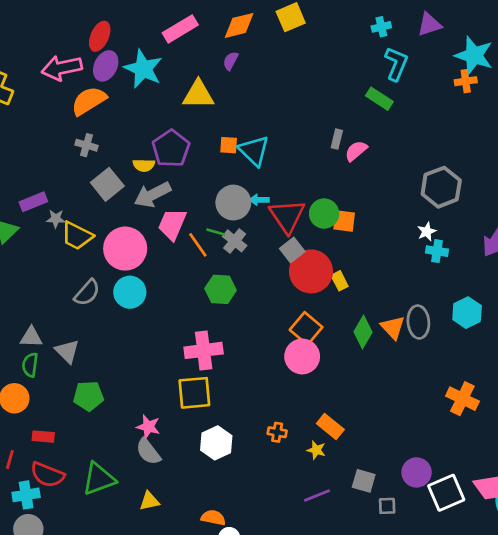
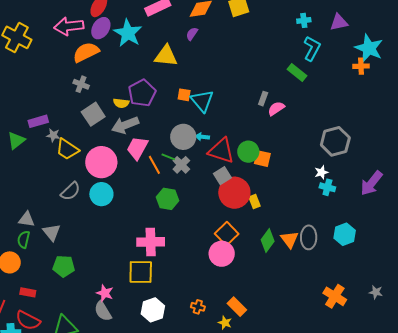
red triangle: (287, 216) -> (221, 151), turned -44

